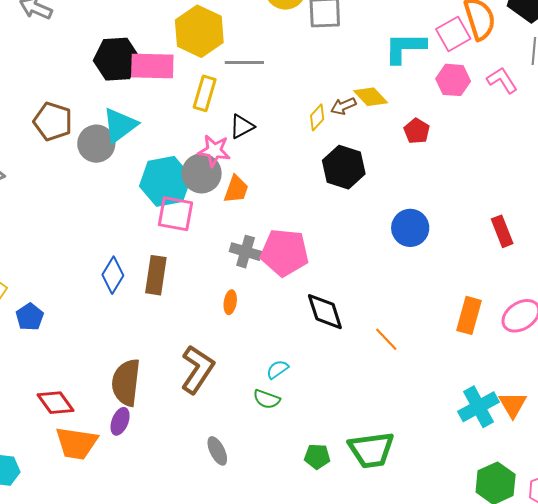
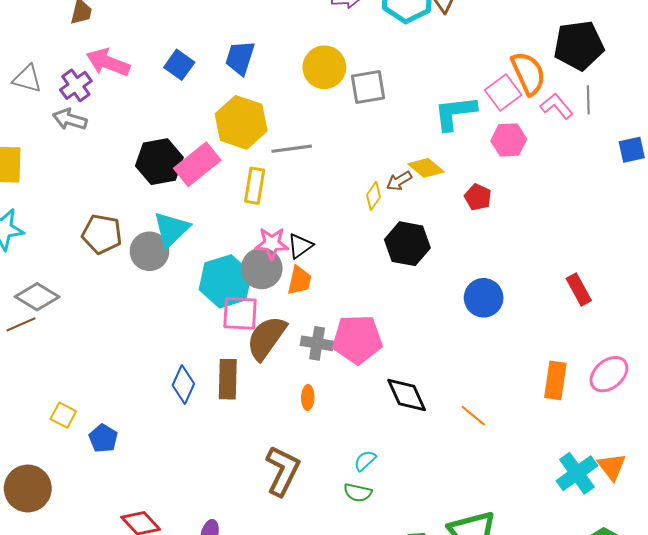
pink rectangle: (152, 66) -> (197, 164), turned -33
pink L-shape: (502, 80) -> (557, 106), moved
black triangle: (242, 126) -> (300, 246), moved
brown semicircle: (126, 382) -> (266, 338), moved, turned 36

